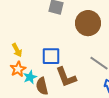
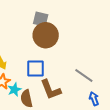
brown circle: (88, 23) -> (46, 35), moved

